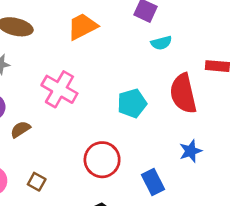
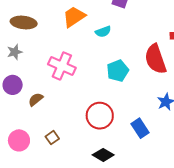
cyan semicircle: (161, 43) -> (103, 32), moved
brown square: (37, 182) -> (52, 138), turned 32

